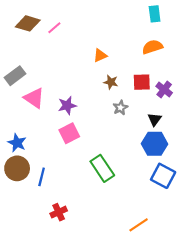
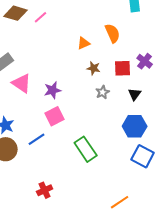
orange semicircle: (152, 47) -> (113, 33), moved, turned 84
purple cross: (164, 90) -> (145, 61), moved
black triangle: (155, 119) -> (135, 94), moved
blue line: (42, 177) -> (37, 139), moved, turned 42

